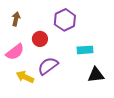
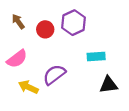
brown arrow: (16, 19) -> (18, 21), turned -48
red circle: (40, 39) -> (45, 29), moved

